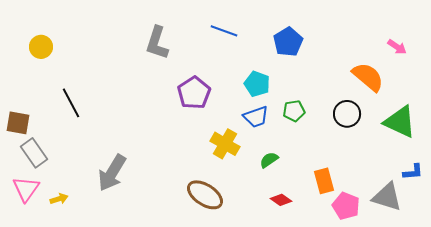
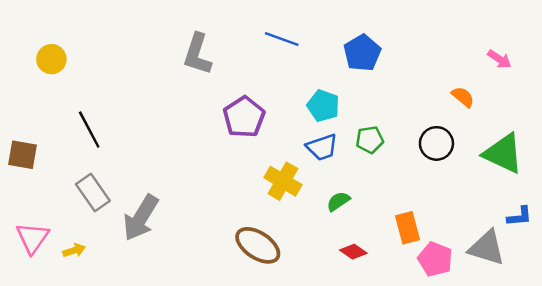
orange semicircle: (368, 77) -> (463, 97), size x0.6
gray rectangle: (34, 153) -> (93, 193), moved

